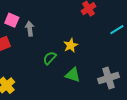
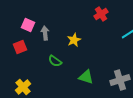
yellow star: (71, 45) -> (74, 40), moved
green semicircle: (50, 58) -> (55, 61), moved, turned -96

